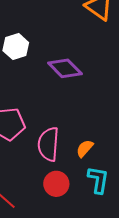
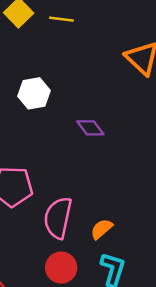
purple diamond: (65, 68) -> (90, 128), size x0.7

